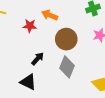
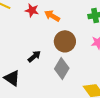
red star: (30, 26) -> (32, 10), moved
black triangle: (28, 82) -> (12, 78), moved

